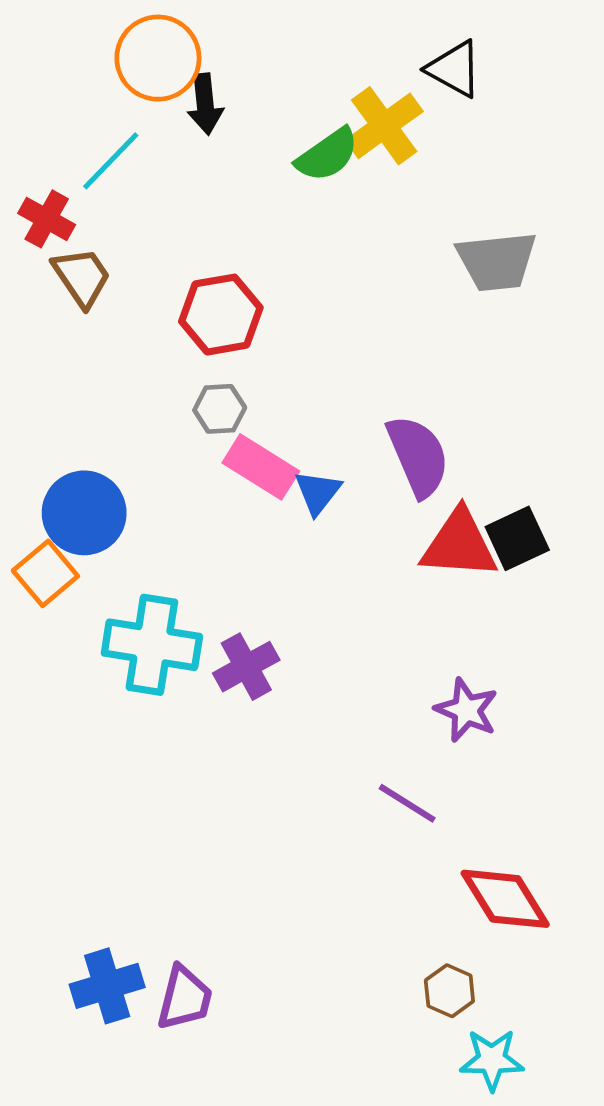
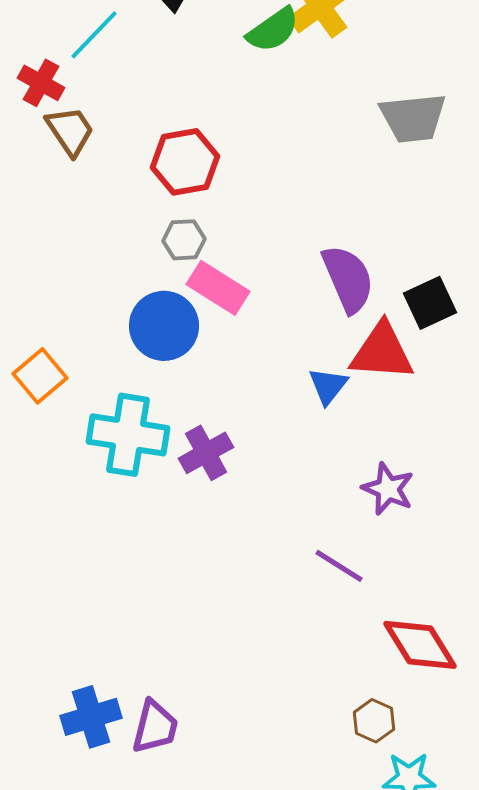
blue triangle: (318, 492) -> (328, 386), moved
blue circle: (84, 513) -> (164, 326), moved
black square: (517, 538) -> (430, 303), moved

